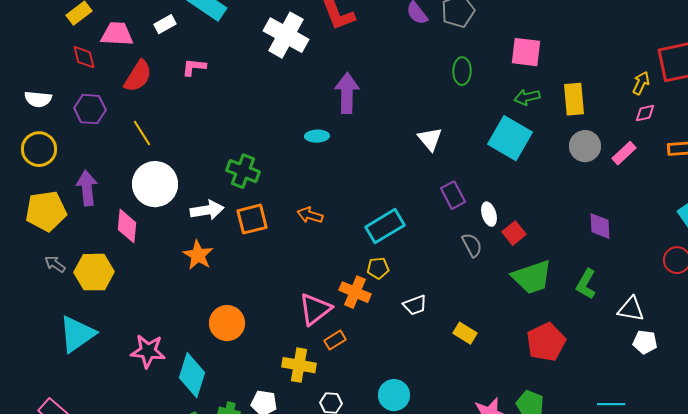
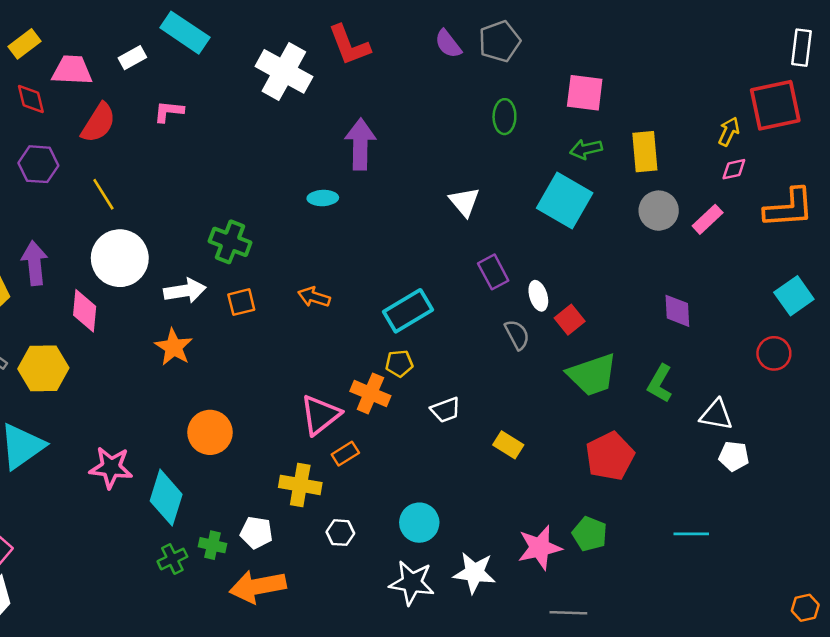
orange square: (252, 219) -> (241, 302), size x0.7

